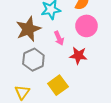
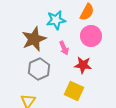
yellow square: (58, 85) -> (74, 91), moved, turned -30

